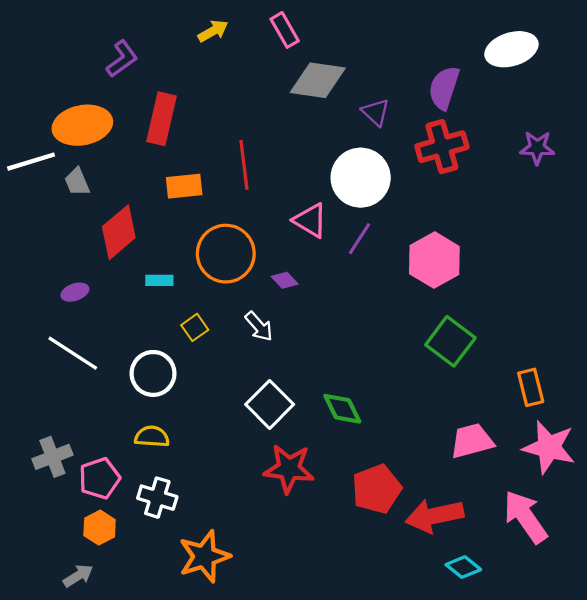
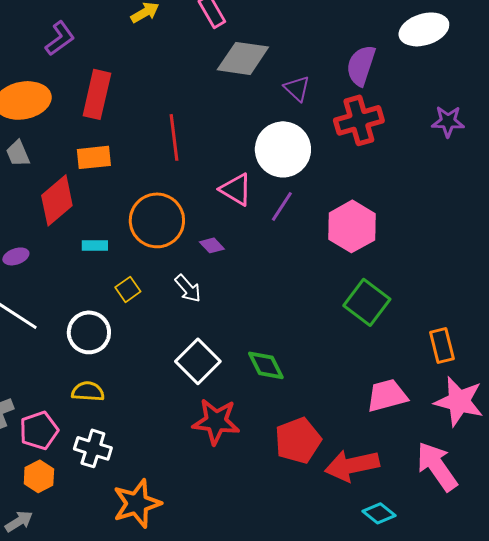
orange rectangle: (184, 186) -> (94, 157), moved

